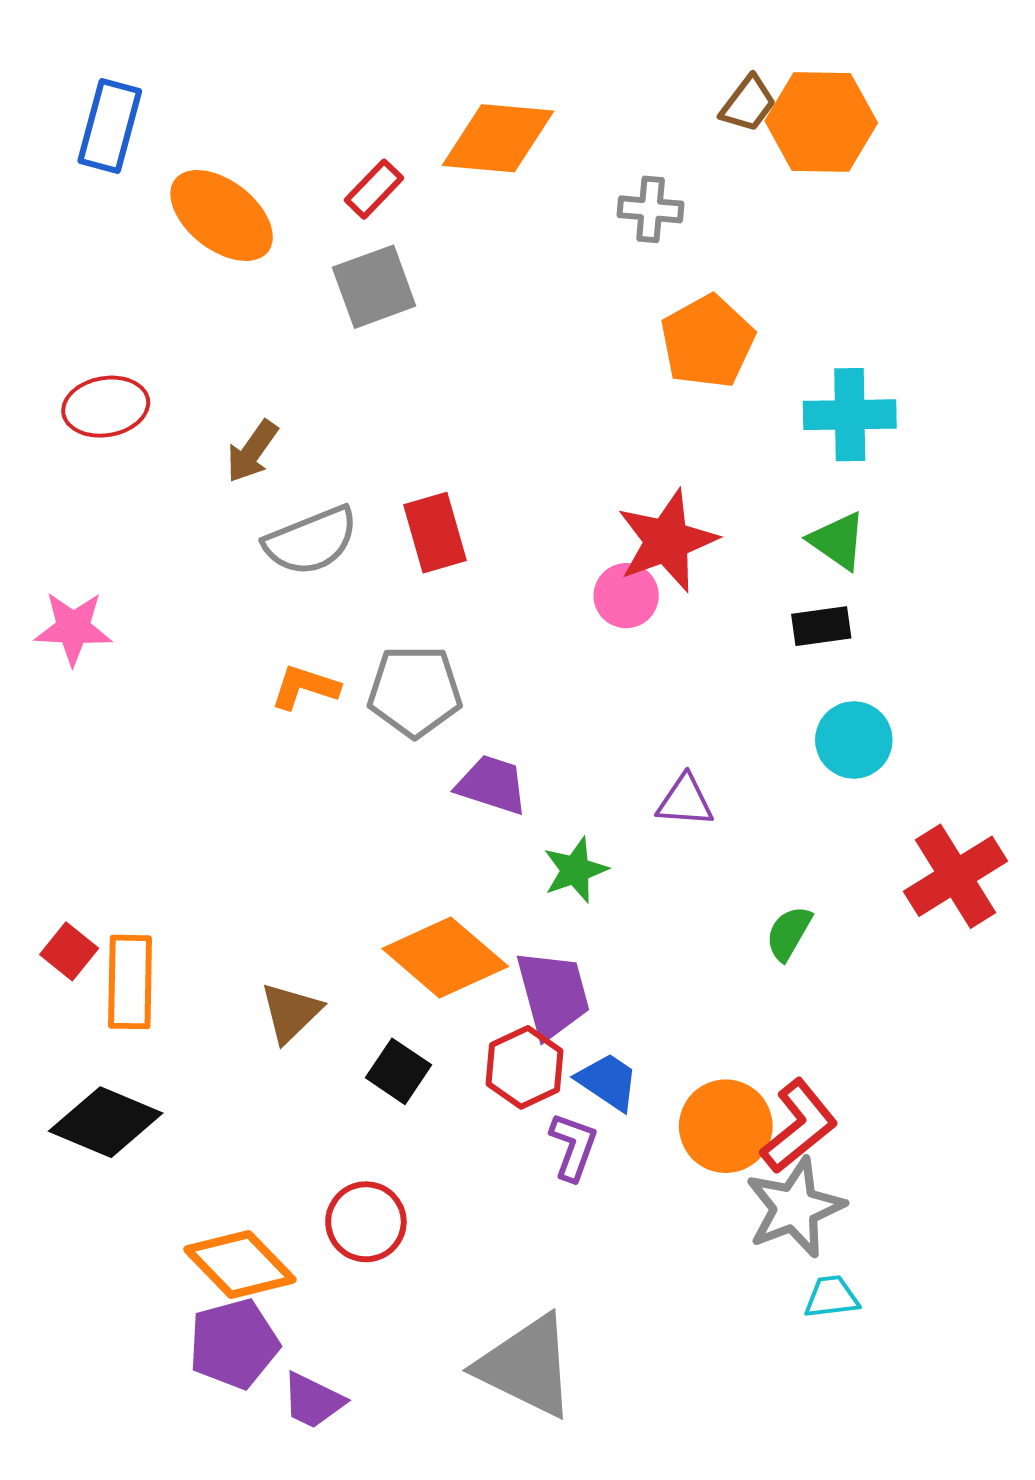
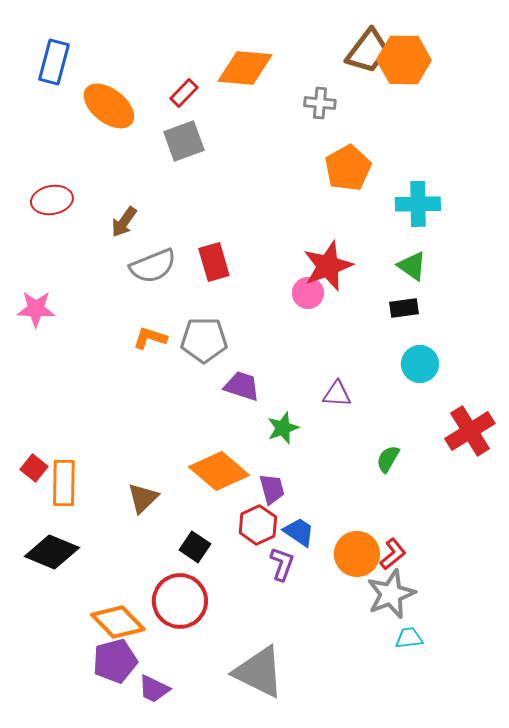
brown trapezoid: (748, 104) -> (368, 51), size x1.6
purple trapezoid: (553, 994) -> (272, 489), size x0.7
black square: (398, 1071) -> (195, 547), moved
red L-shape: (799, 1126) -> (393, 554), size x0.7
red circle: (366, 1222) -> (180, 601), size x1.4

